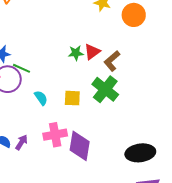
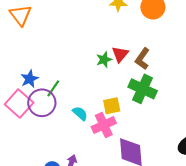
green line: (22, 68) -> (53, 88), turned -66
pink cross: (55, 135) -> (104, 125), moved

